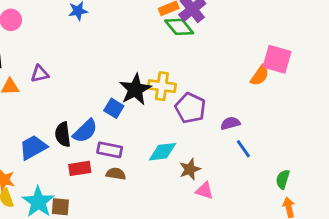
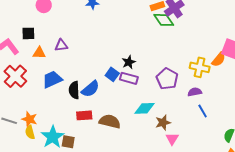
yellow cross: (162, 86) -> (200, 67), moved
black star: (135, 89) -> (129, 62), size x0.6
blue trapezoid: (33, 147) -> (52, 80), moved
purple rectangle: (110, 150) -> (129, 78), moved
brown semicircle: (116, 174) -> (110, 121), size x1.5
pink triangle: (204, 191) -> (172, 139), turned 40

